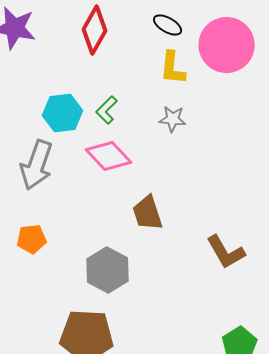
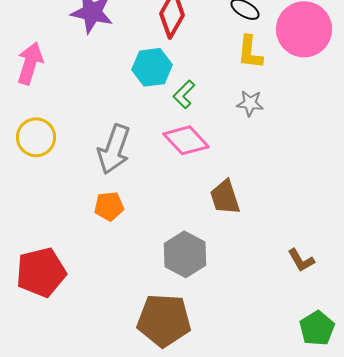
cyan hexagon: (63, 113) -> (152, 67), moved
orange pentagon: (32, 239) -> (109, 206), moved
brown L-shape: (226, 252) -> (301, 260), moved, size x0.7

